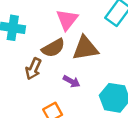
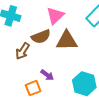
purple arrow: (72, 81) -> (47, 75), moved

